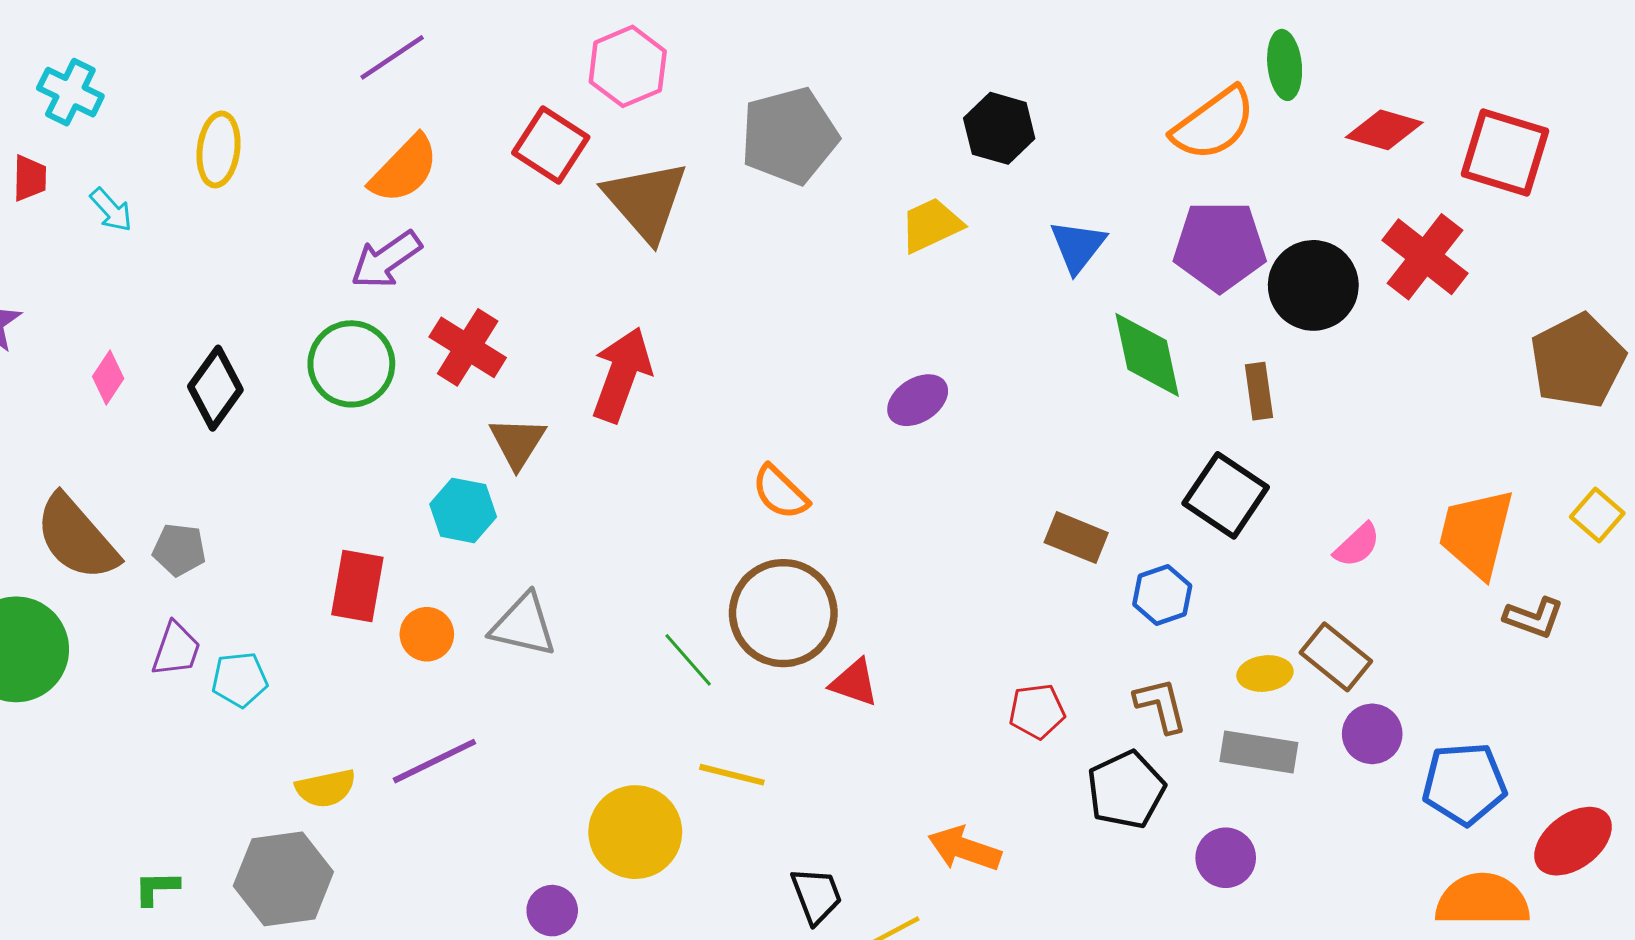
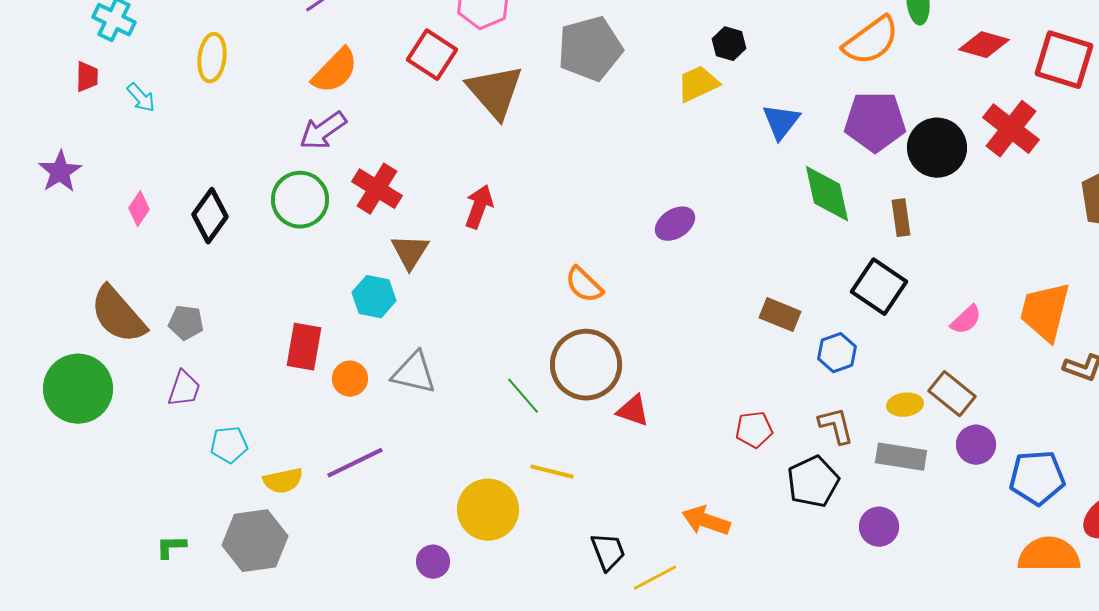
black hexagon: (999, 128) -> (729, 44), size x0.7
yellow trapezoid: (931, 225) -> (698, 84), moved
red arrow: (622, 375) -> (479, 207), size x0.7
cyan pentagon: (240, 680) -> (229, 445), moved

